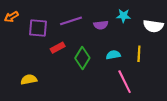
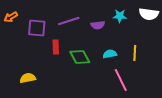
white semicircle: (153, 26) -> (149, 14), moved
red rectangle: (58, 48) -> (56, 47), turned -64
green diamond: (82, 58) -> (80, 57), turned -60

